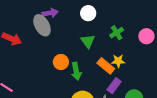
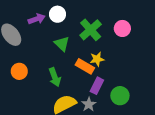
purple arrow: (50, 13) -> (37, 19), moved
green cross: (117, 33) -> (91, 30), size x1.5
orange circle: (61, 62) -> (19, 71), moved

